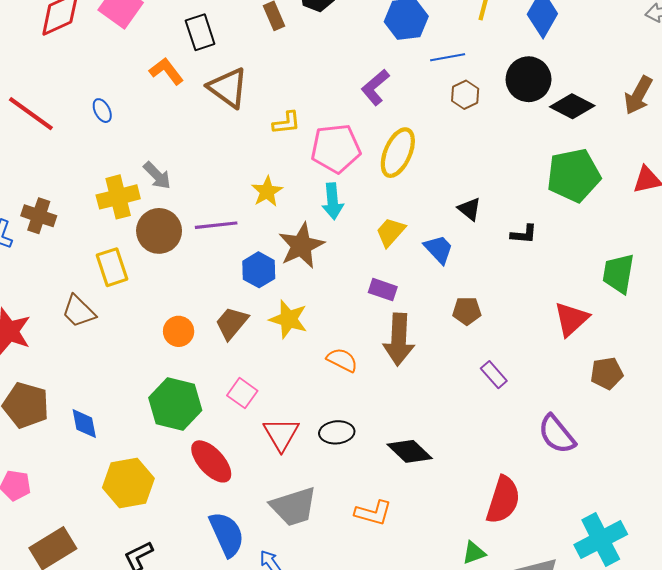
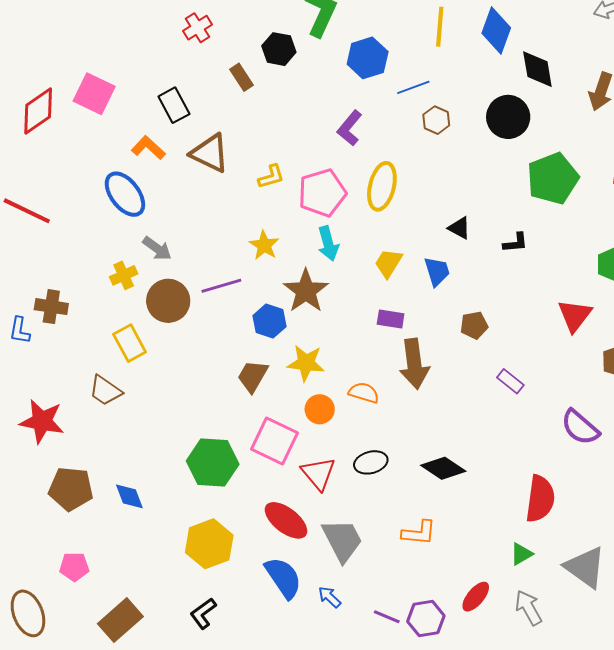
black circle: (529, 79) -> (508, 117), moved
black diamond: (572, 106) -> (537, 69), moved, turned 63
blue ellipse: (102, 111) -> (125, 194), moved, size x2.0
yellow cross: (118, 197) -> (124, 275), size x0.7
blue trapezoid: (439, 249) -> (437, 271), turned 36
orange circle: (179, 331) -> (320, 409), moved
pink square: (242, 393) -> (274, 441), size x1.6
red ellipse: (211, 461) -> (286, 520), moved
yellow hexagon: (128, 483) -> (209, 544), moved
gray trapezoid: (294, 507) -> (342, 540), turned -90

